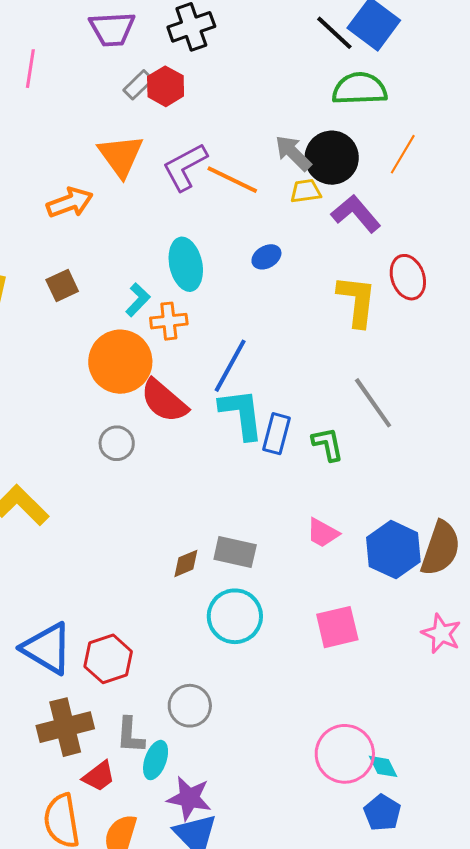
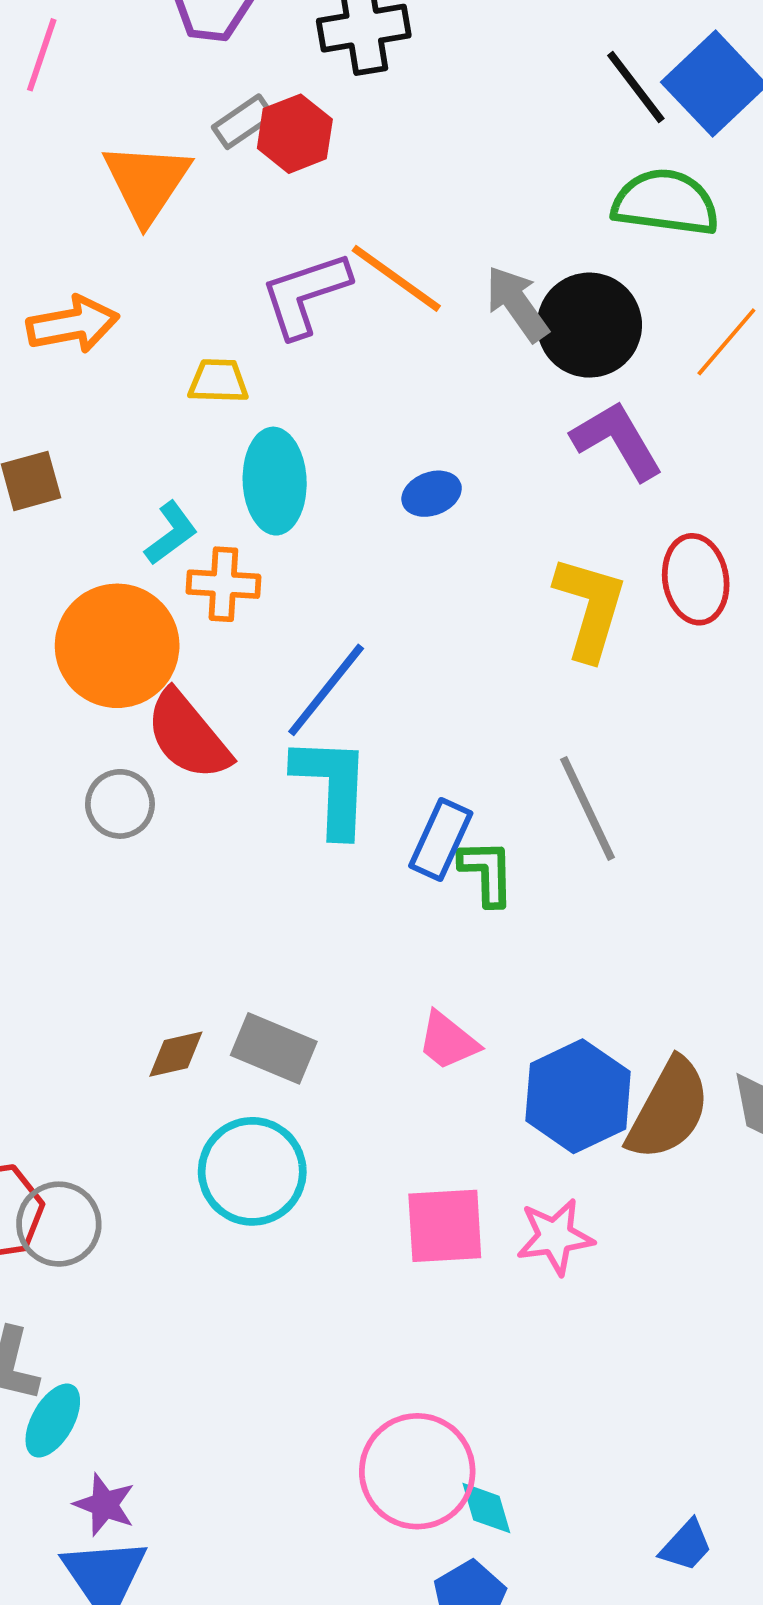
orange triangle: (121, 156) -> (147, 182), moved
orange line: (232, 180) -> (396, 278), moved
yellow trapezoid: (306, 191) -> (218, 381), moved
blue rectangle: (276, 434) -> (441, 840), moved
gray circle: (117, 443) -> (120, 804), moved
pink star: (441, 634) -> (555, 1237), moved, turned 30
gray circle: (190, 706) -> (59, 1224), moved
purple star: (189, 798) -> (105, 1505), size x0.7

